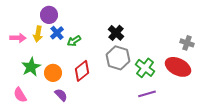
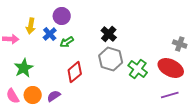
purple circle: (49, 15) -> (62, 16), moved
yellow arrow: (38, 34) -> (31, 26), moved
orange circle: (53, 73) -> (33, 95), moved
purple line: (147, 94) -> (170, 95), moved
purple semicircle: (61, 95) -> (54, 96), turned -80

